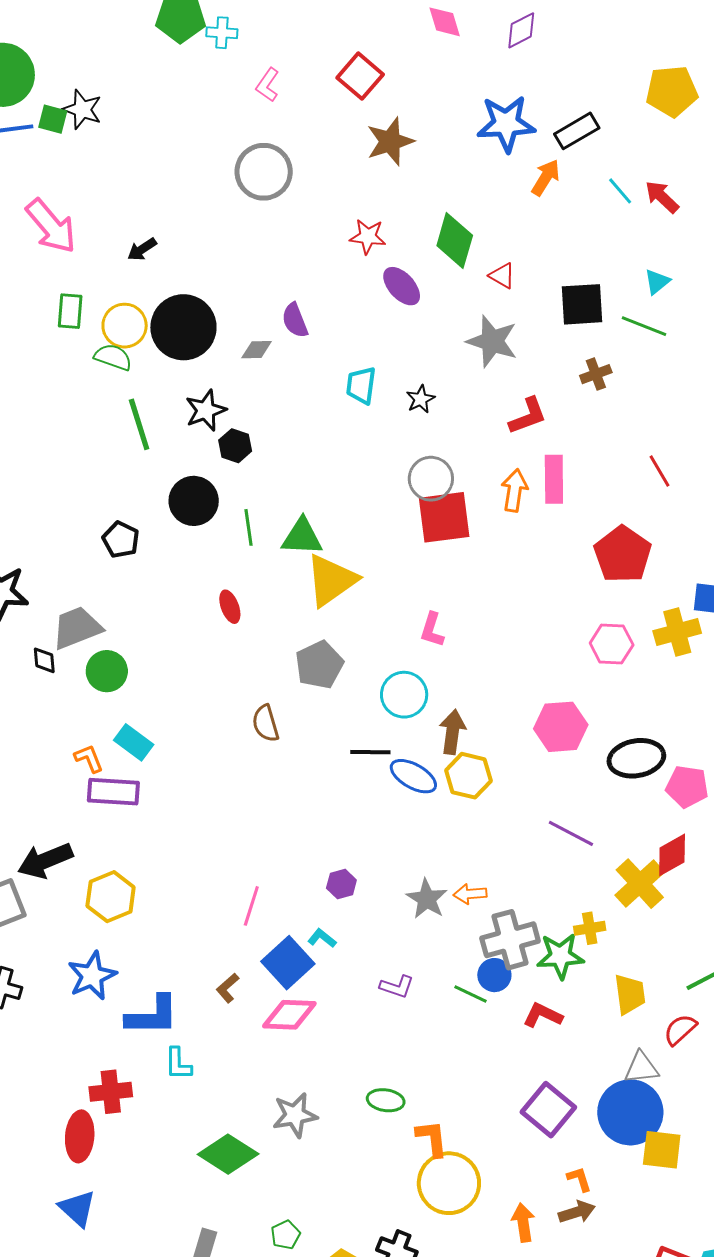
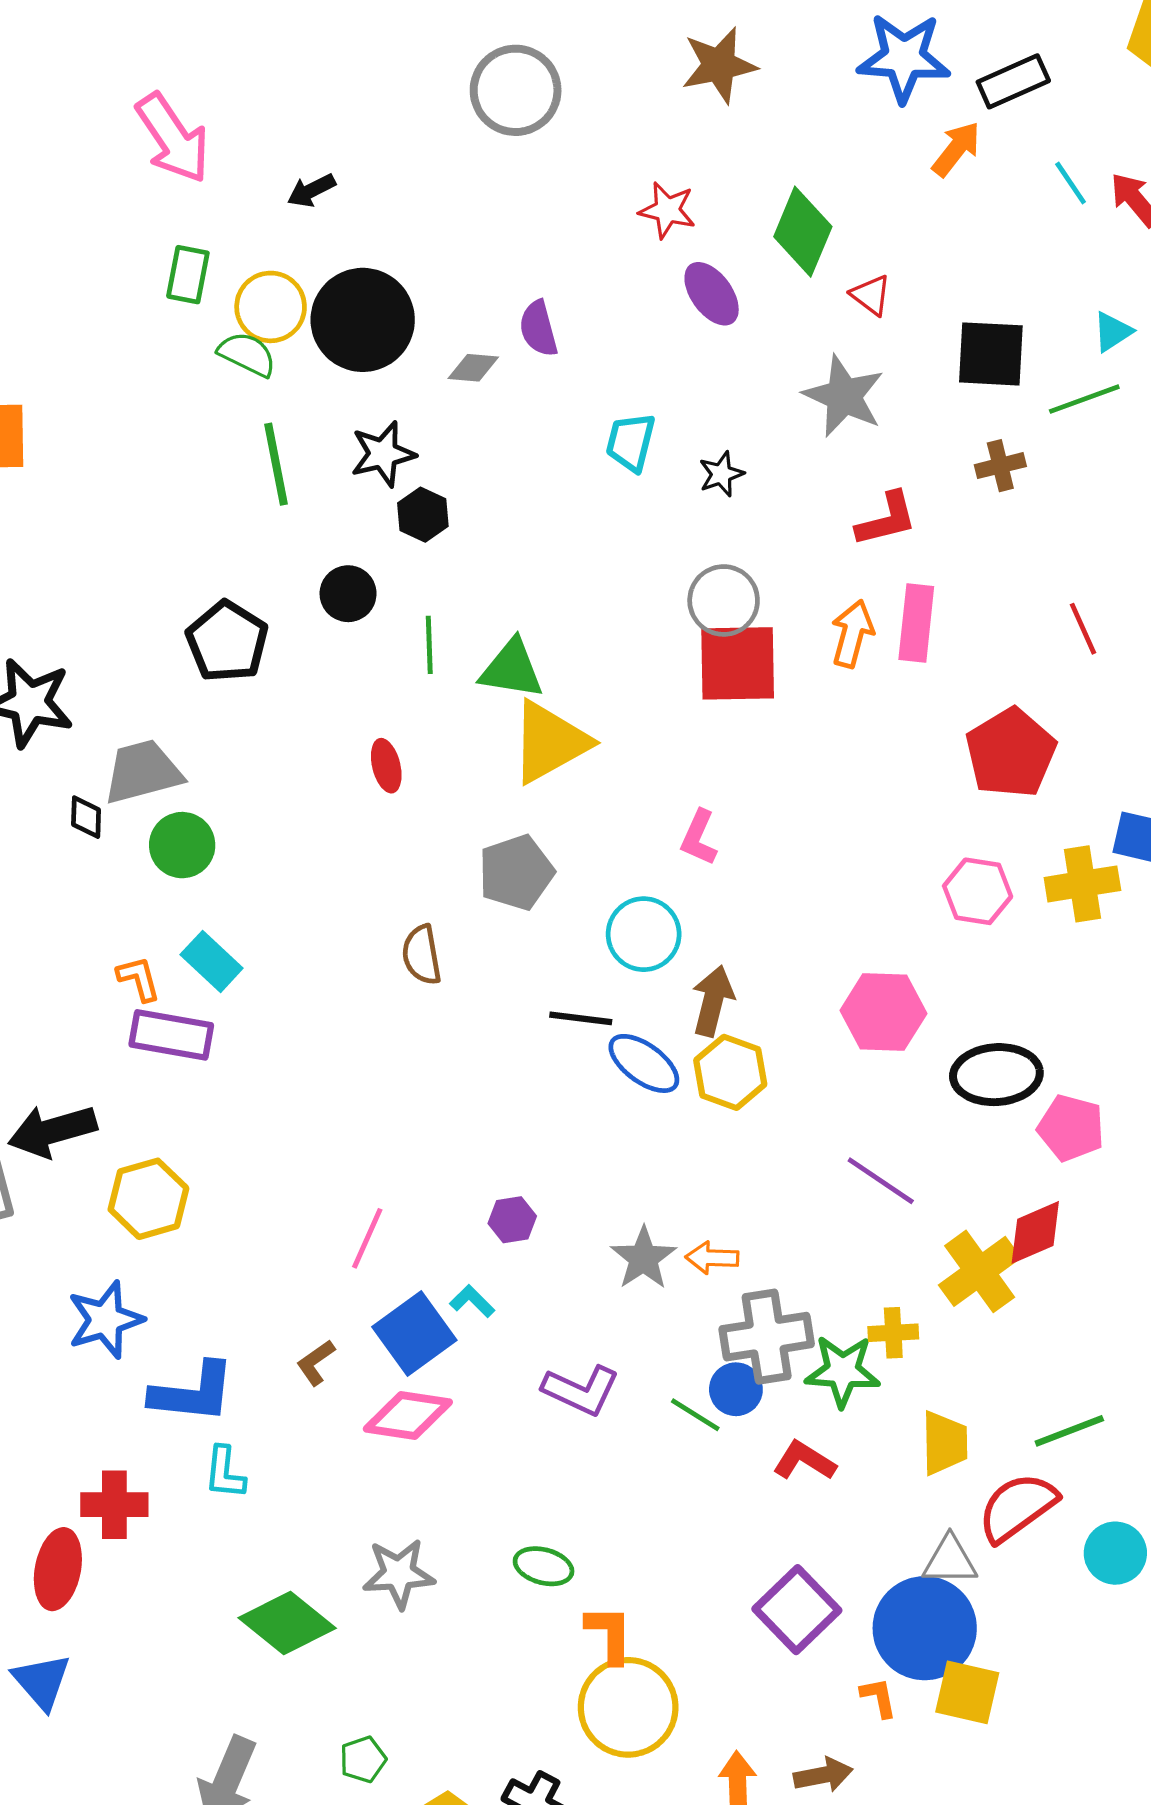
green line: (644, 326) -> (1084, 399), turned -48
black circle: (194, 501) -> (348, 594), size x0.7
black pentagon: (121, 540) -> (227, 642), size x1.4
purple L-shape: (397, 987) -> (581, 1390), size x1.4
red semicircle: (680, 1030) -> (1017, 1507), size x1.5
orange L-shape: (579, 1179) -> (879, 1698), moved

